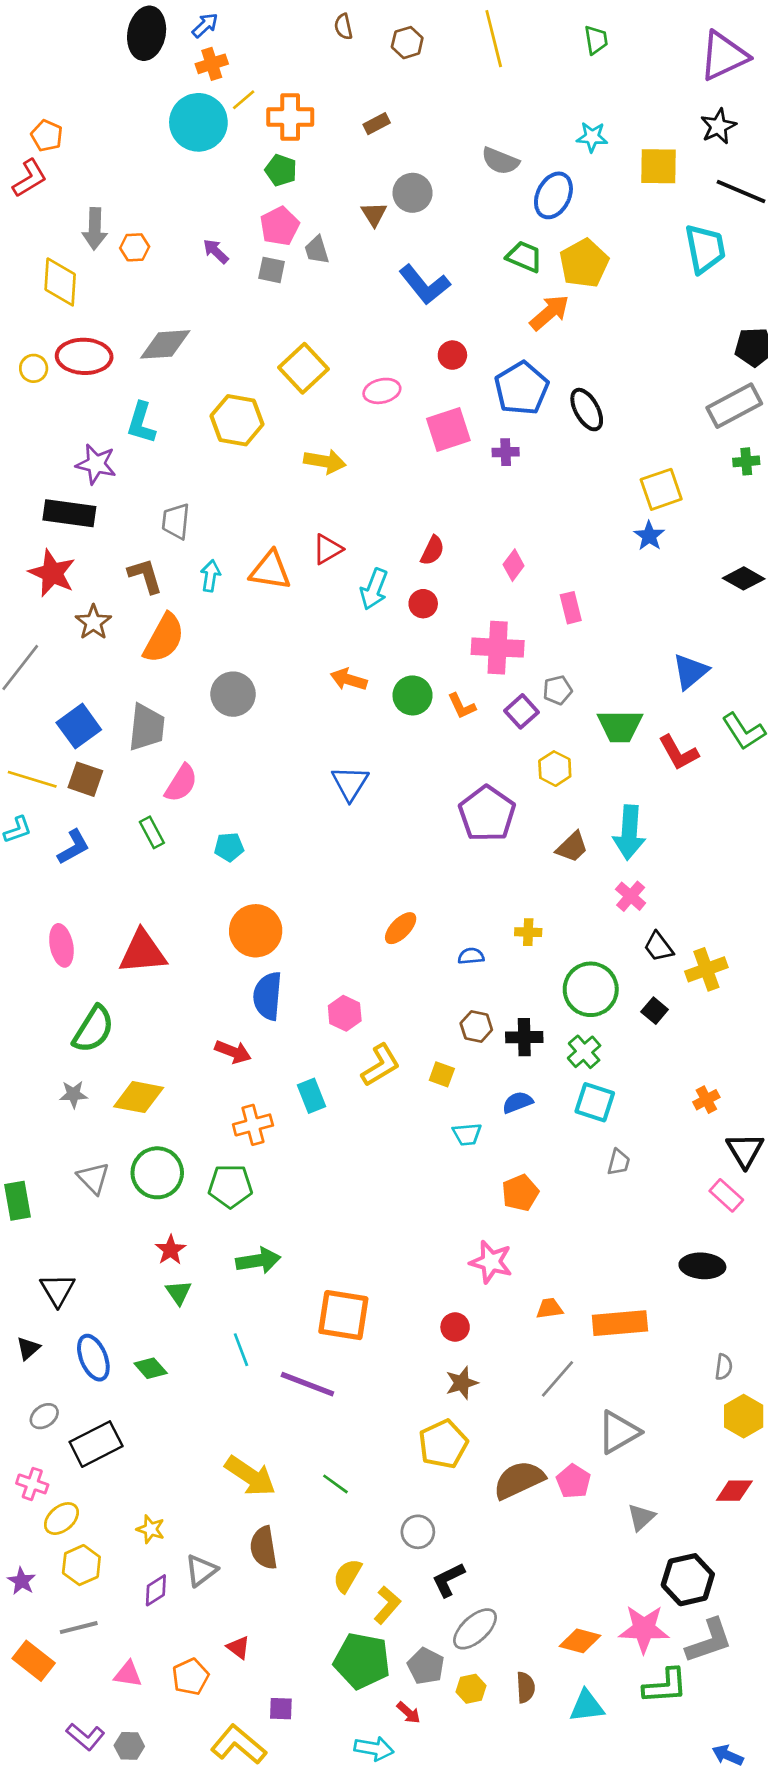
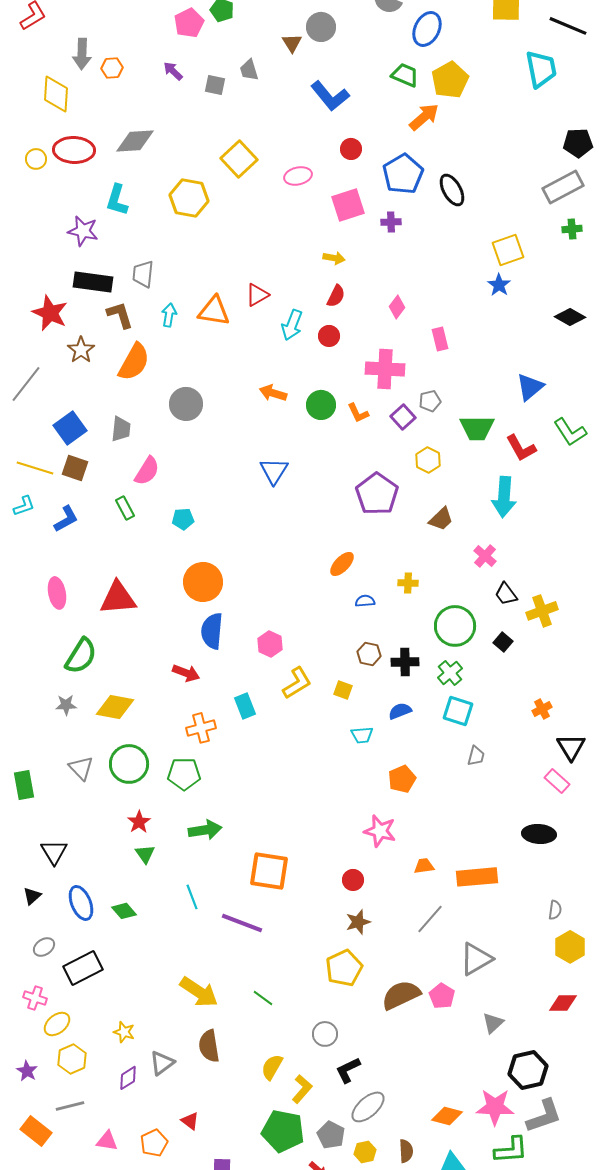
pink pentagon: (280, 226) -> (189, 23), moved
yellow arrow: (325, 461) -> (334, 258), moved, size x0.7
black rectangle: (69, 513) -> (93, 282), moved
gray trapezoid: (147, 727) -> (121, 429), size x0.7
cyan arrow: (629, 832) -> (504, 497), moved
orange ellipse: (401, 928) -> (342, 564), moved

